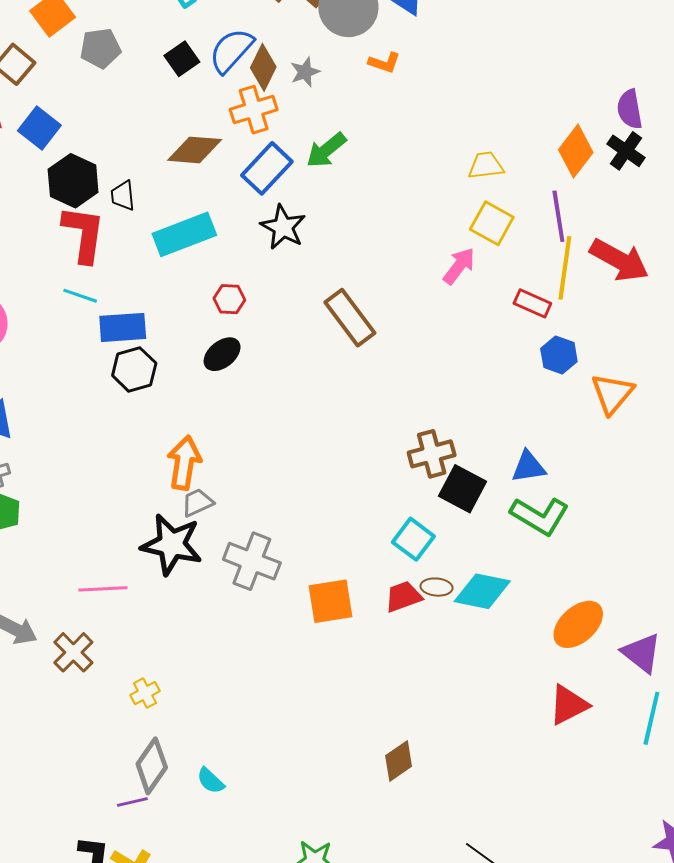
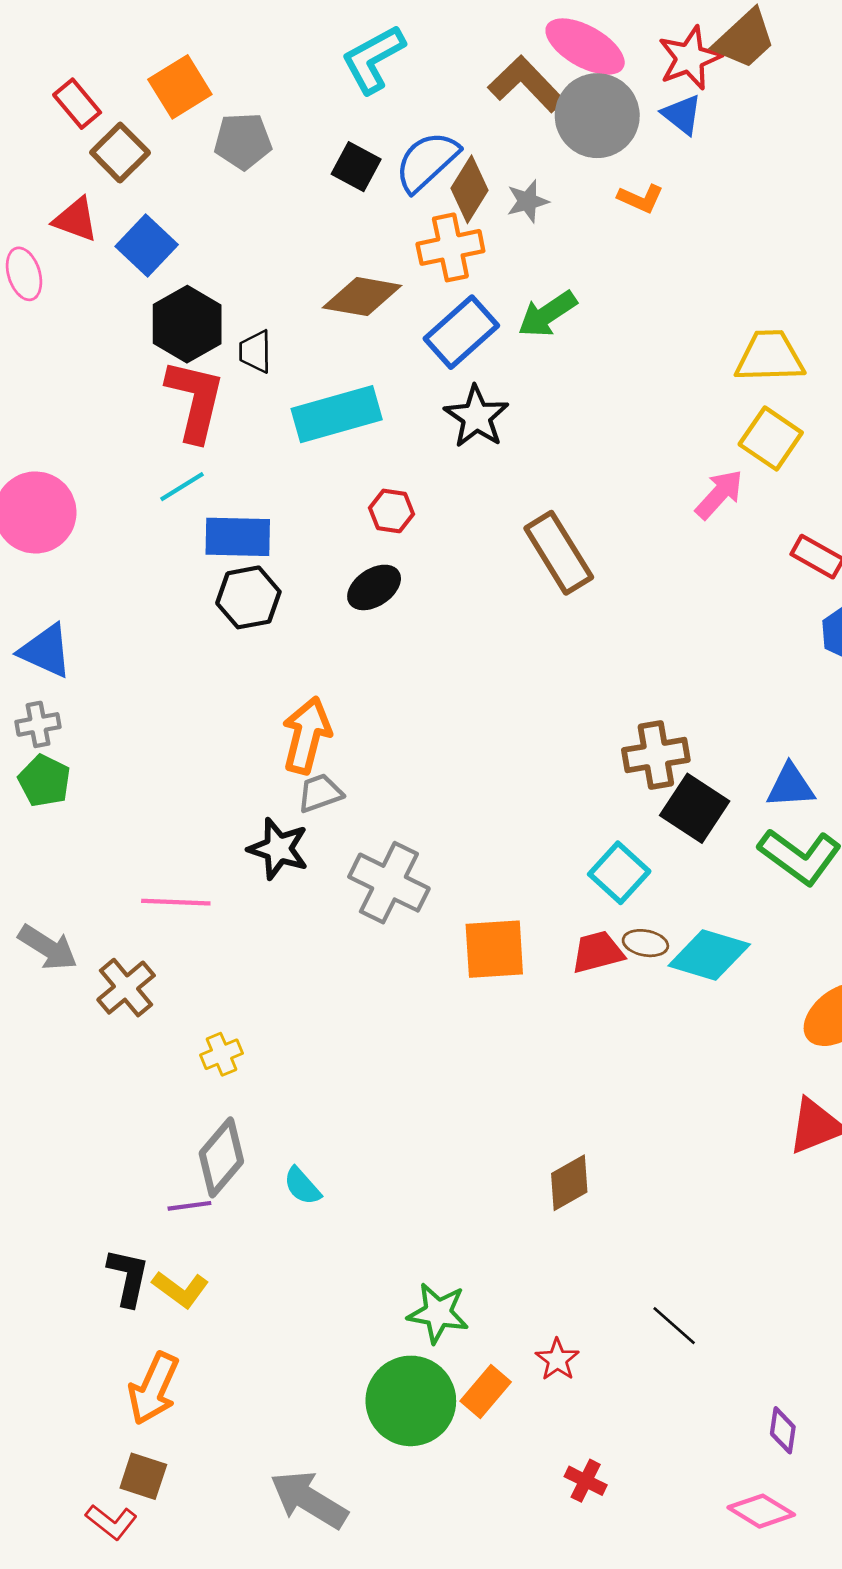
black square: (182, 59) -> (356, 167), turned -32
yellow trapezoid: (486, 166) -> (770, 357), size x1.4
cyan line: (80, 296) -> (182, 487), turned -56
black star: (172, 544) -> (278, 849), size x0.7

